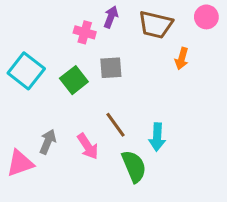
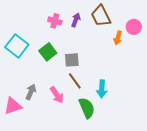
purple arrow: (111, 17) -> (76, 20), moved
pink circle: (206, 17) -> (134, 27), moved
brown trapezoid: (156, 25) -> (101, 16), turned 50
gray square: (111, 68) -> (72, 60), moved

